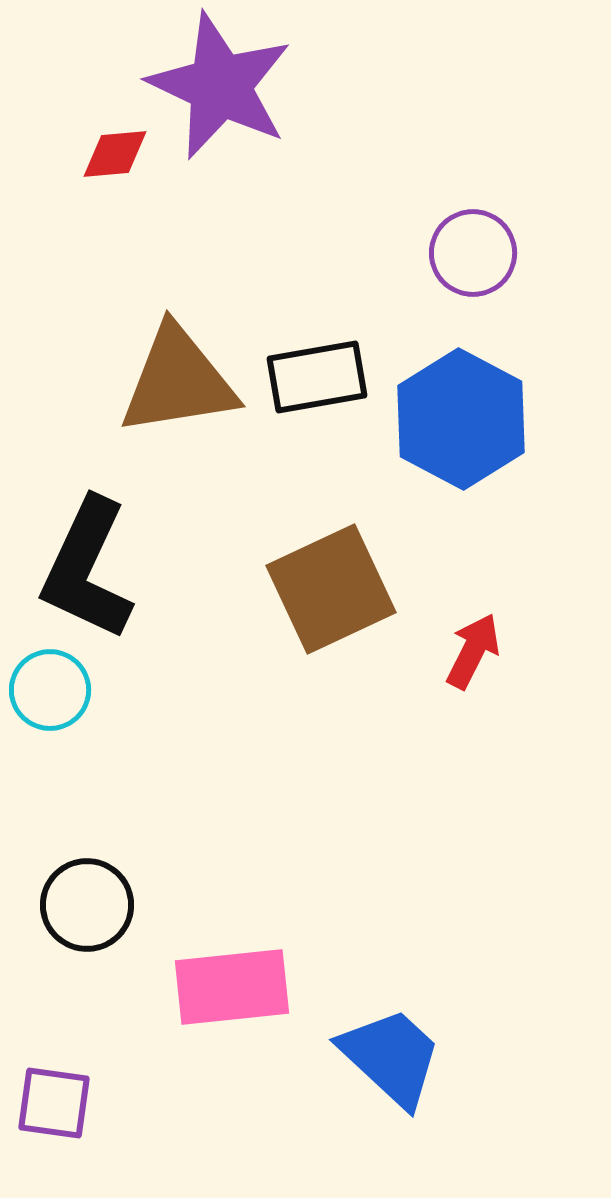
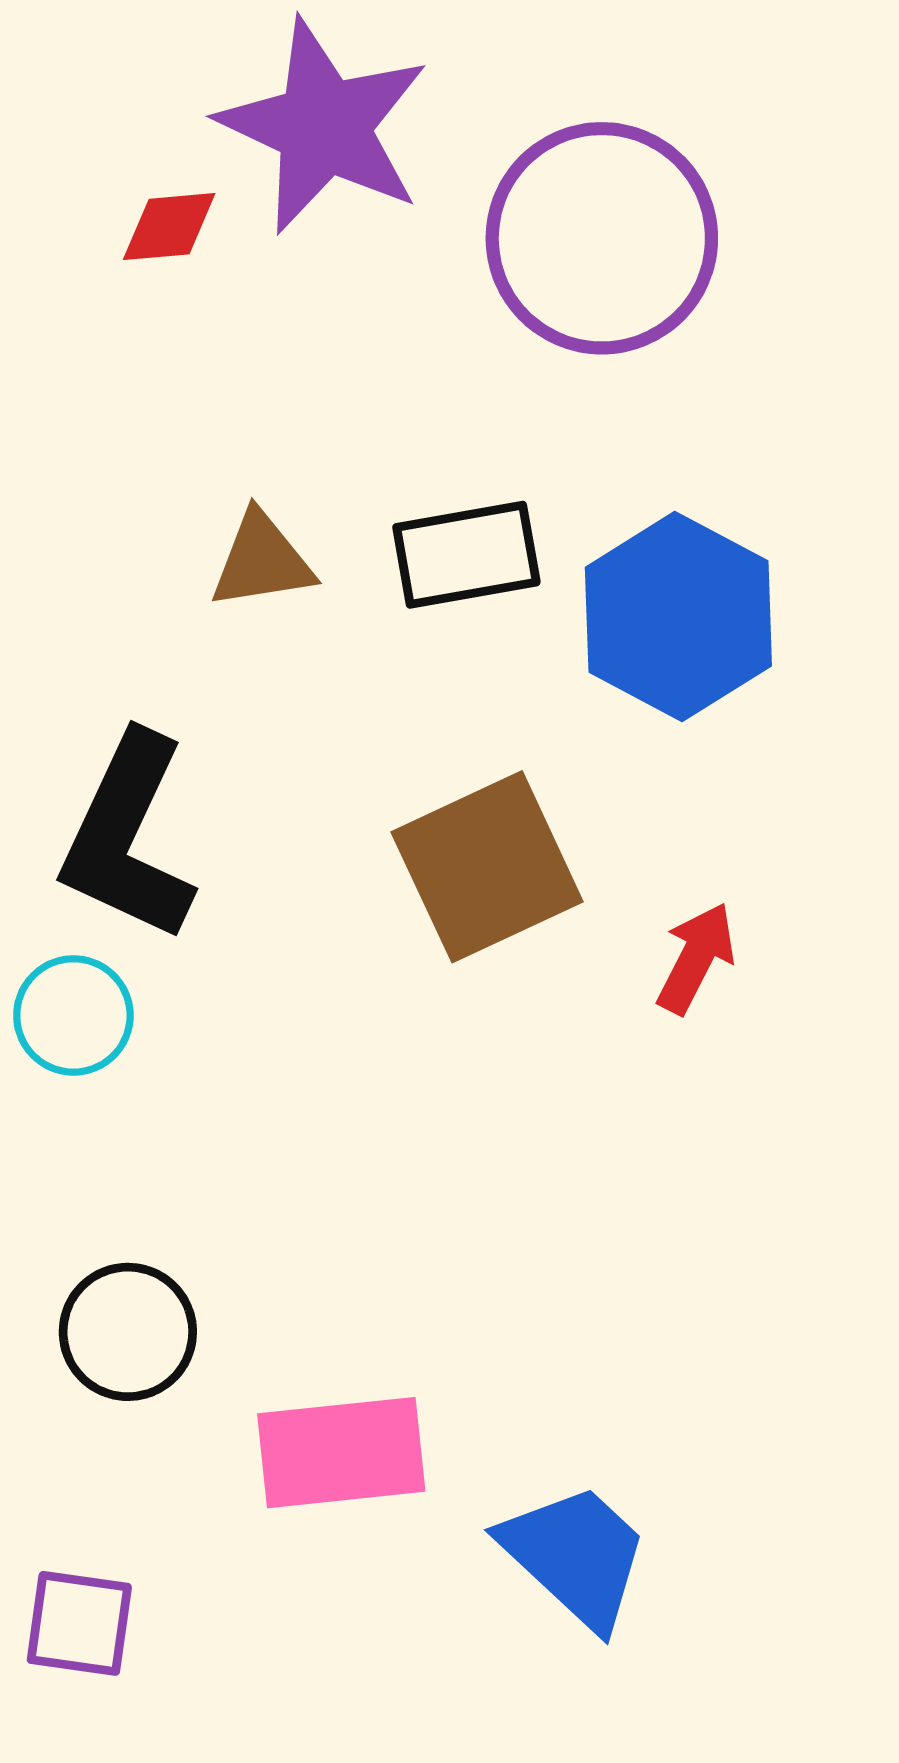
purple circle: (473, 253) -> (602, 238), moved, size x1.8
brown triangle: (178, 381) -> (262, 561), size x0.6

